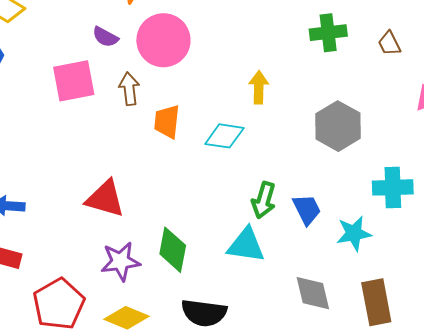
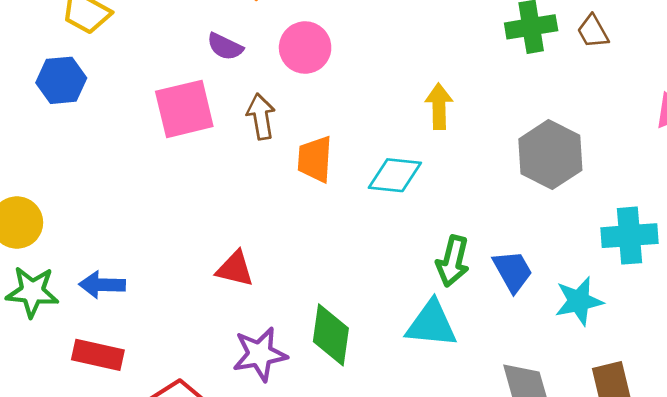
pink circle: (163, 40) -> (305, 48), size x0.7
brown trapezoid: (389, 43) -> (593, 31), moved
red triangle: (105, 199) -> (235, 269), size x0.7

